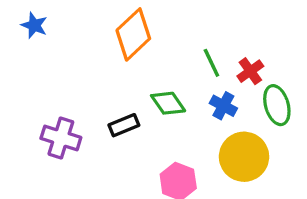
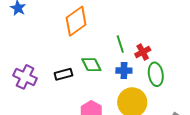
blue cross: (223, 106) -> (124, 71), turned -35

